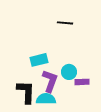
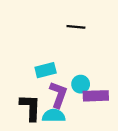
purple rectangle: (82, 82) -> (96, 96), size x1.5

